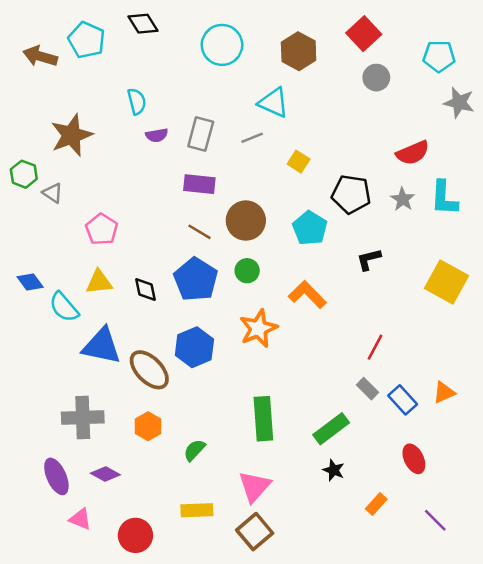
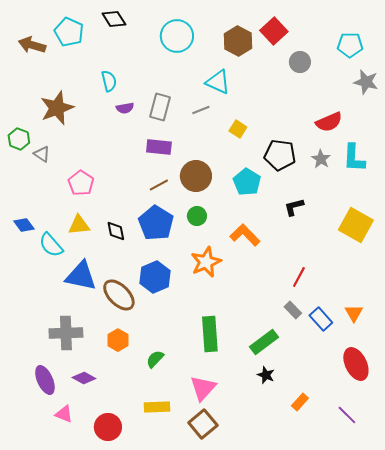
red square: (364, 34) -> (274, 31), moved
brown line: (199, 232) -> (159, 185), turned -60
orange triangle: (444, 392) -> (354, 313), turned -36
red ellipse: (414, 459) -> (356, 364), moved, size x1.4

